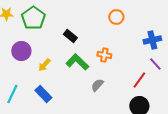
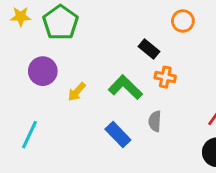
black rectangle: (70, 36) -> (149, 49), moved
gray semicircle: (97, 85) -> (155, 121), turned -40
blue rectangle: (43, 94) -> (118, 135), moved

